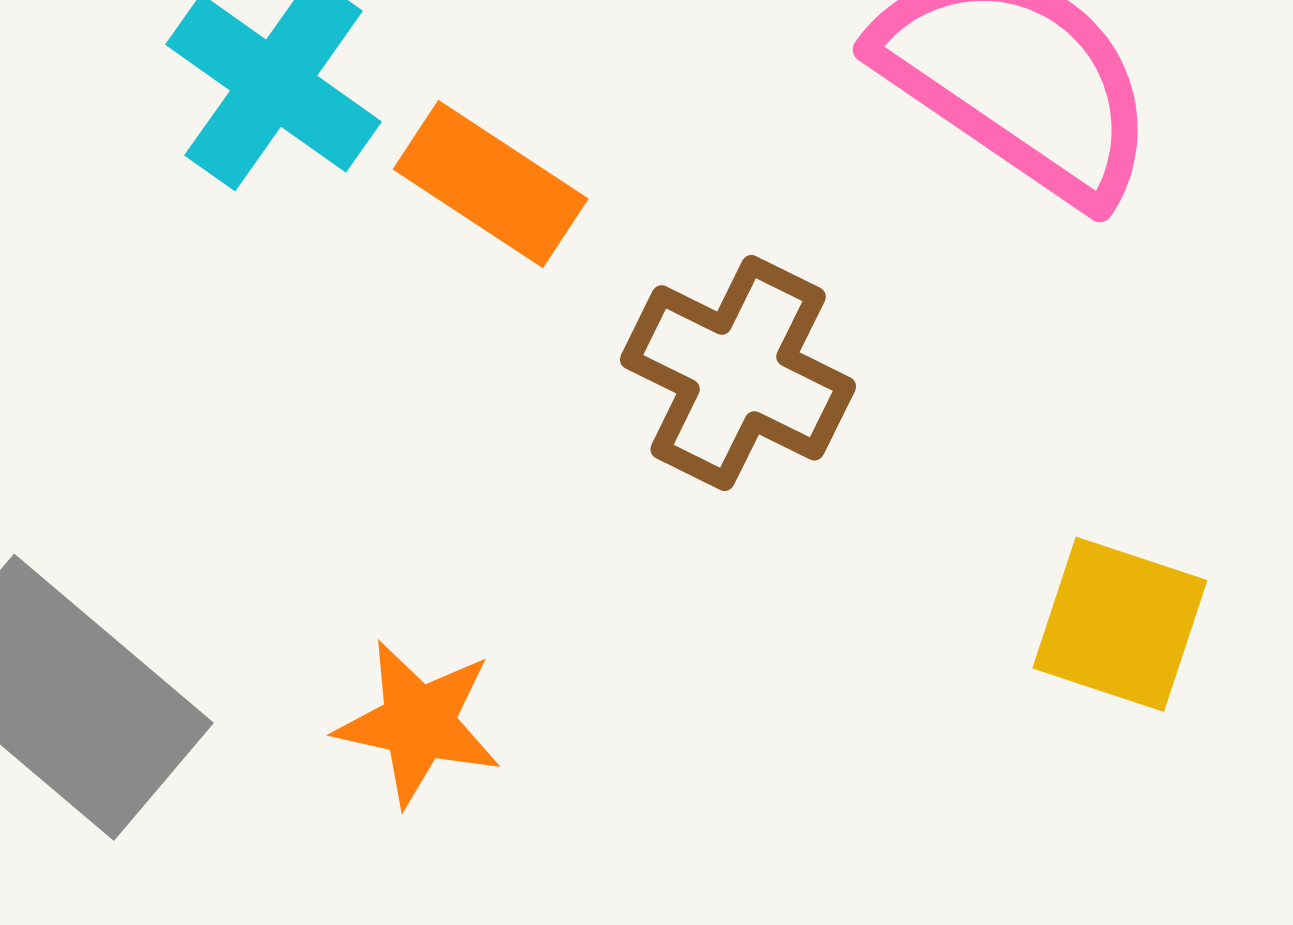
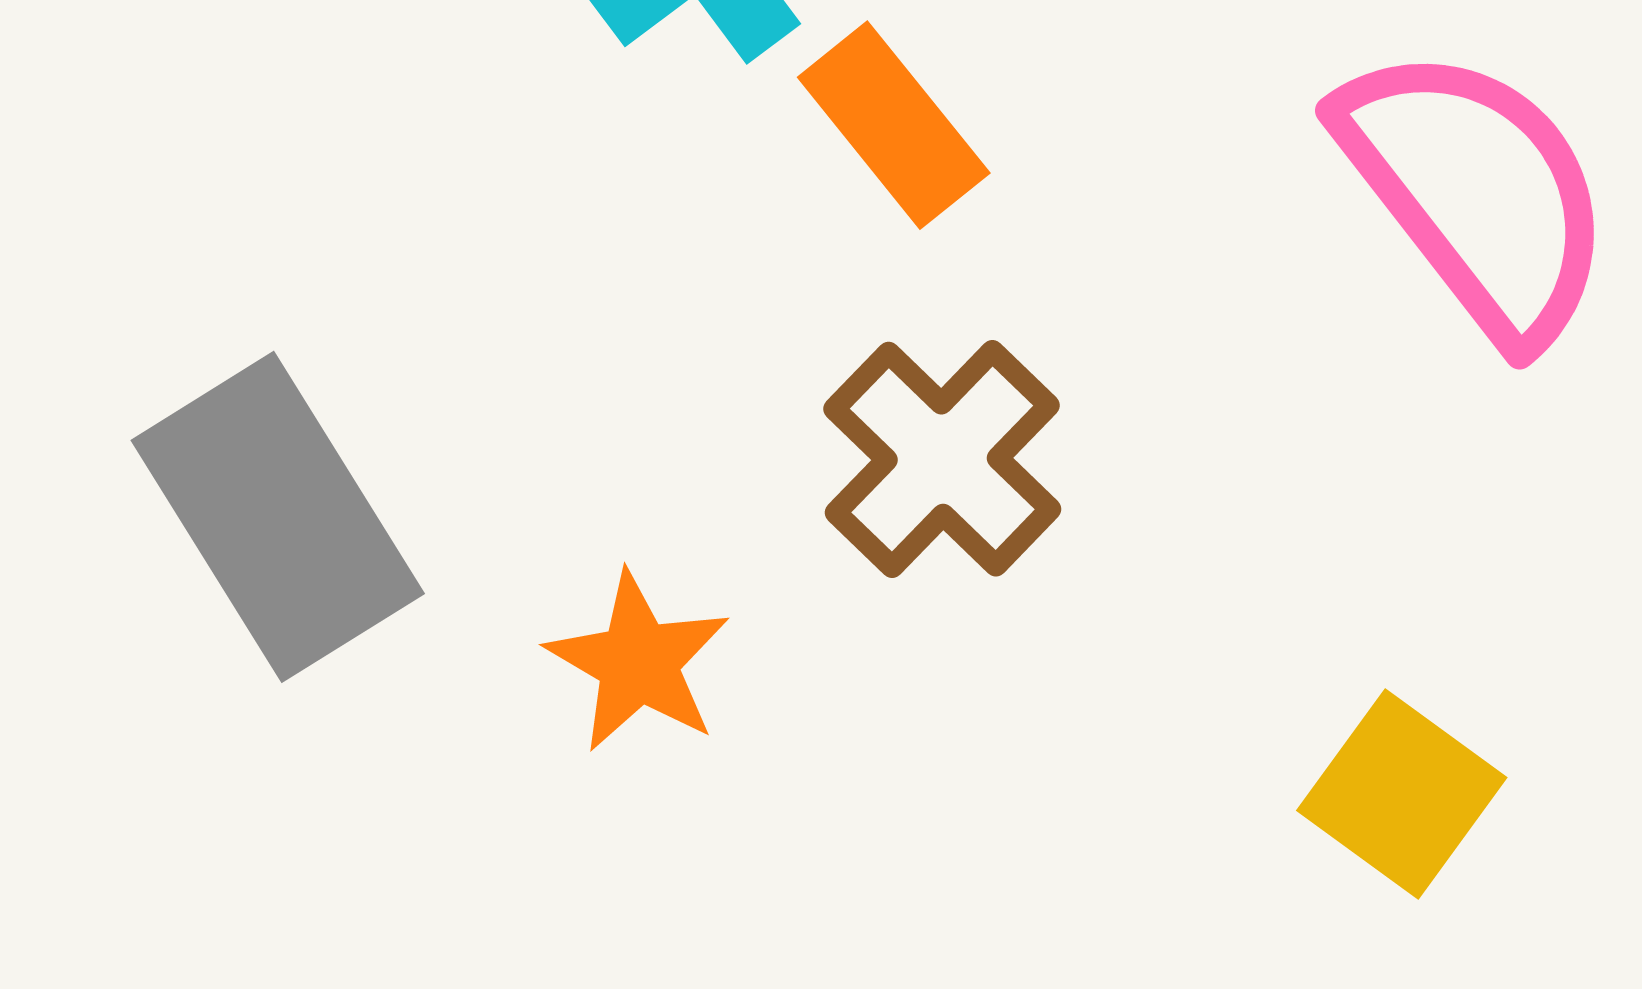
brown cross: (738, 373) -> (942, 459), moved

